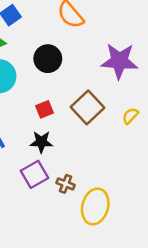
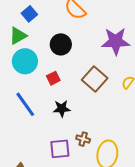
red square: (44, 109) -> (53, 78), moved
purple square: (34, 174) -> (60, 149), moved, turned 30

